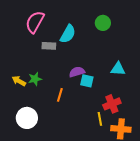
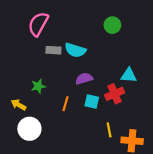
cyan semicircle: (68, 34) -> (75, 50), moved, turned 78
yellow arrow: (19, 81) -> (19, 105), moved
cyan square: (87, 81) -> (92, 101), moved
red cross: (112, 104) -> (115, 94), moved

